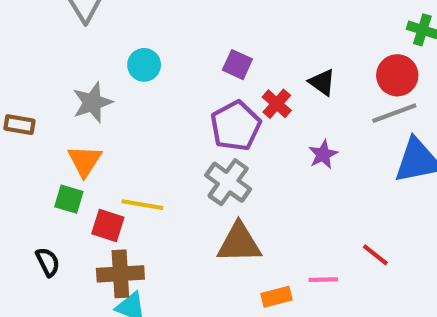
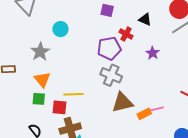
purple square: (237, 65) -> (107, 10), moved
purple pentagon: (236, 126) -> (109, 48), turned 30
pink line: (323, 280) -> (157, 109), moved
orange rectangle: (276, 297) -> (144, 114), moved

